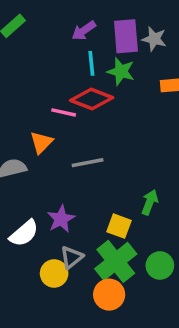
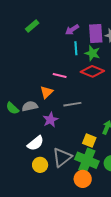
red diamond: (92, 99) -> (92, 71), moved
purple star: (61, 219) -> (50, 120), moved
gray triangle: (72, 257) -> (62, 157), size x1.5
green cross: (116, 261) -> (87, 160), turned -30
yellow circle: (54, 273) -> (40, 165), moved

